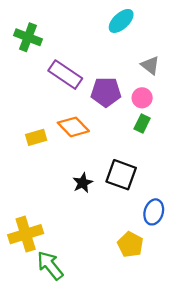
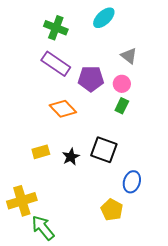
green cross: (28, 37) -> (56, 28), moved
yellow rectangle: (36, 137) -> (41, 152), moved

